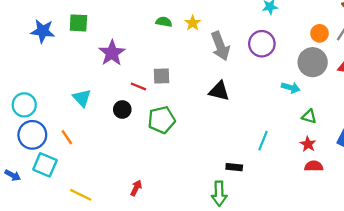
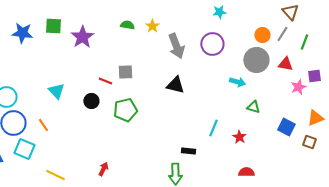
purple star: (112, 53) -> (82, 37), moved
red star: (308, 144) -> (239, 137), moved
red semicircle: (314, 166) -> (246, 172), moved

